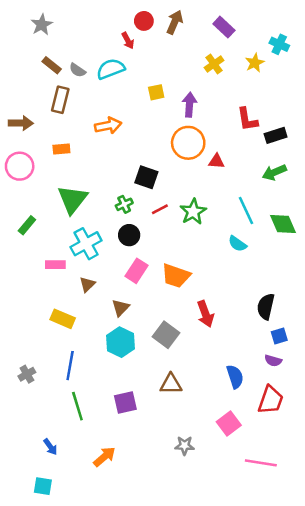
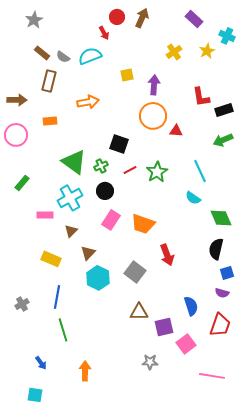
purple rectangle: (224, 27) -> (194, 19), moved
green triangle: (72, 199) -> (74, 162), moved, turned -32
green diamond: (283, 224) -> (221, 218), moved
brown triangle: (120, 308) -> (88, 253), moved
purple square: (125, 403) -> (164, 327), moved
orange arrow: (104, 457) -> (85, 371), turned -48

